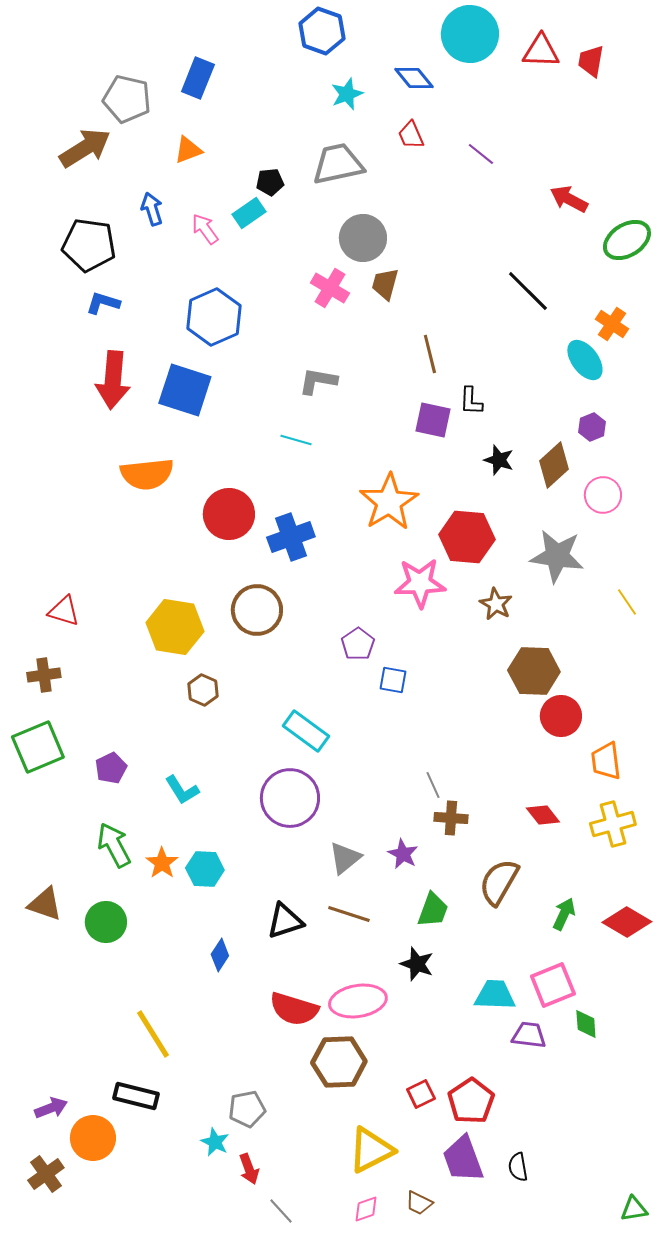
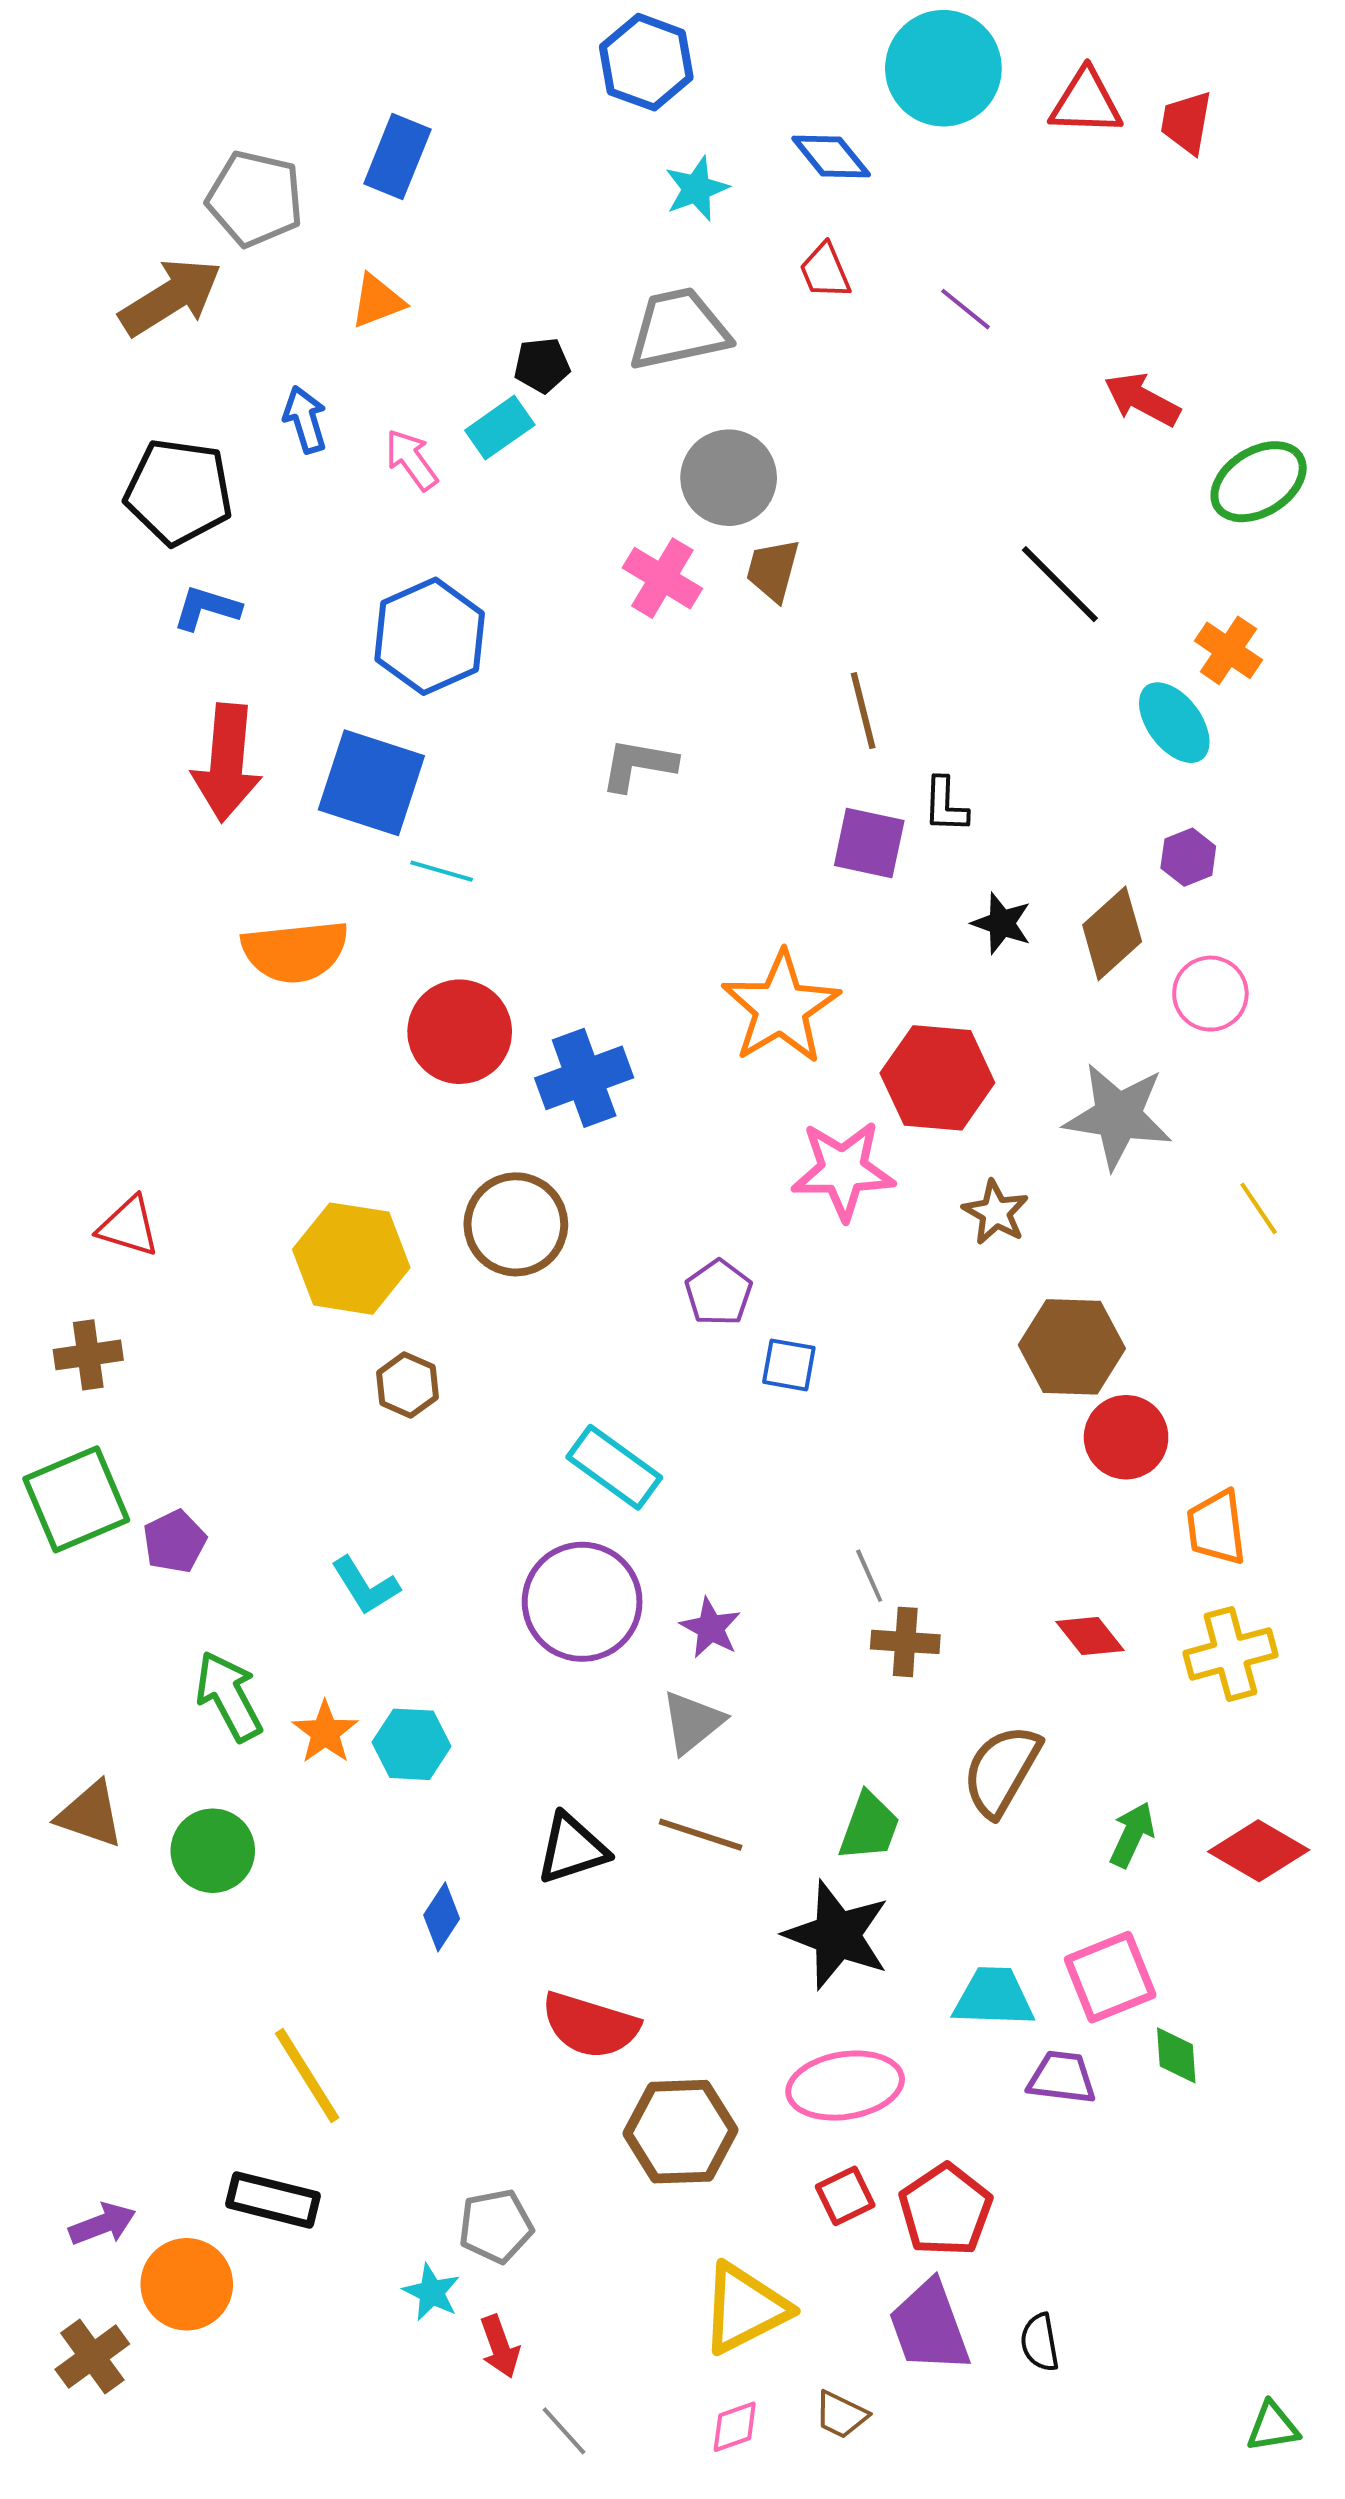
cyan line: (296, 440) -> (442, 871), moved
purple pentagon: (111, 768) -> (175, 1542), moved
purple star: (403, 854) -> (711, 1628), moved
black star: (417, 964) -> (837, 1935), size x1.6
pink ellipse: (358, 1001) -> (845, 2086), moved

